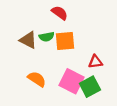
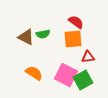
red semicircle: (60, 13) -> (76, 22), moved
orange square: (65, 41) -> (73, 39), moved

